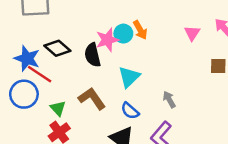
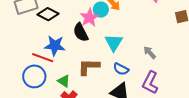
black diamond: (57, 48) -> (48, 14), moved
blue star: (27, 58) -> (55, 46), moved
brown L-shape: (92, 99) -> (89, 67), turned -40

